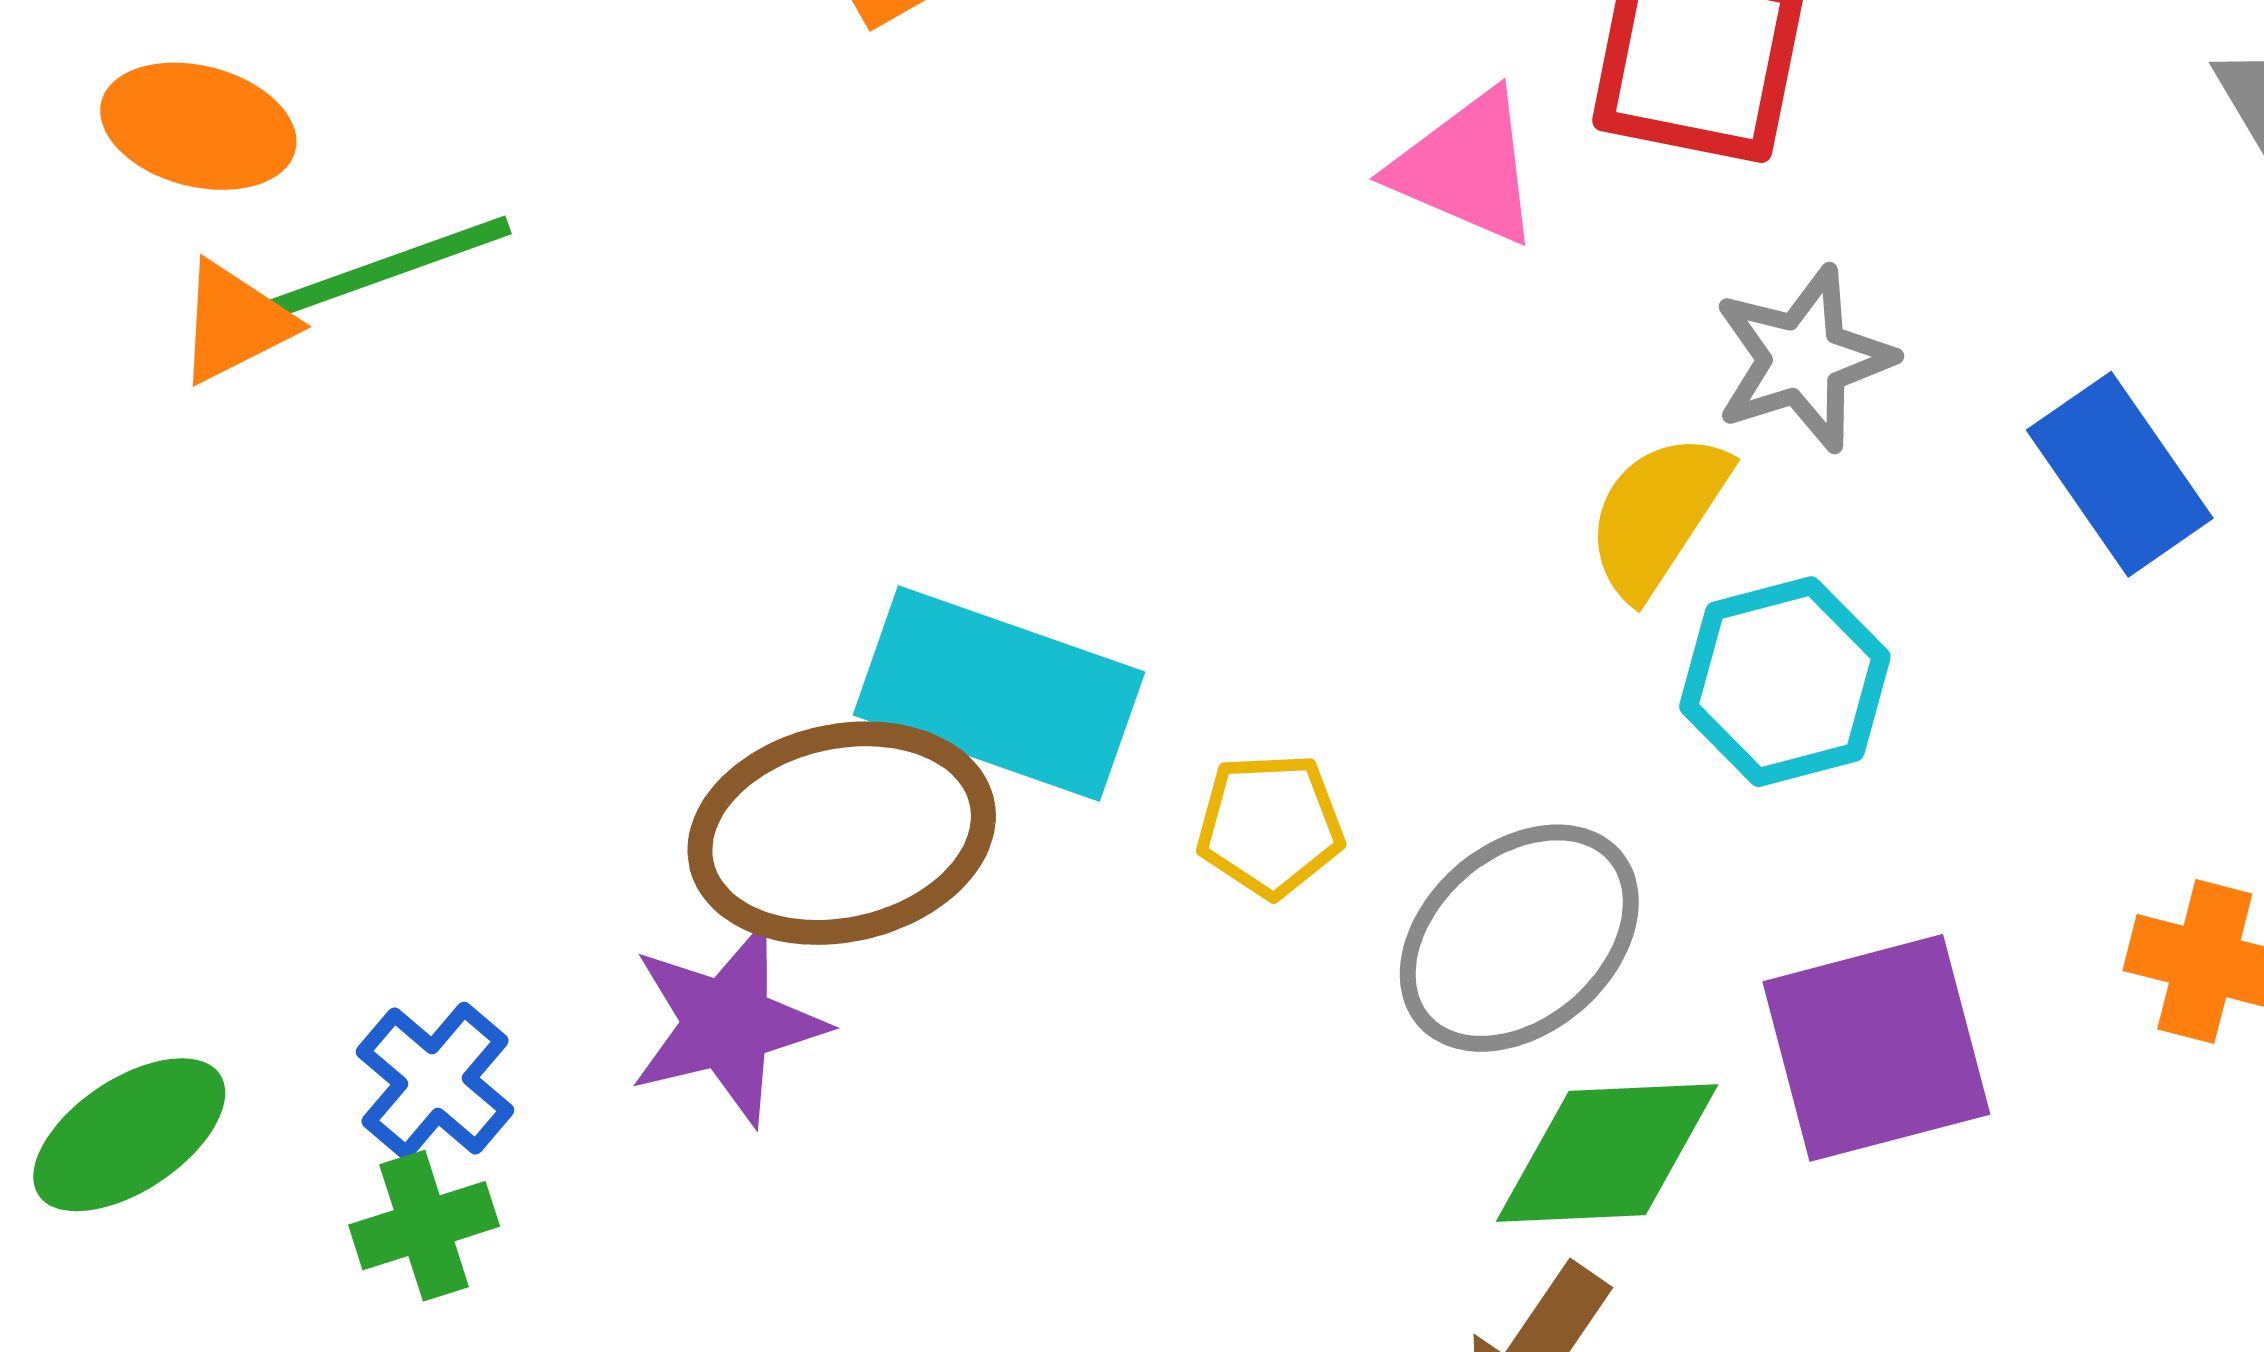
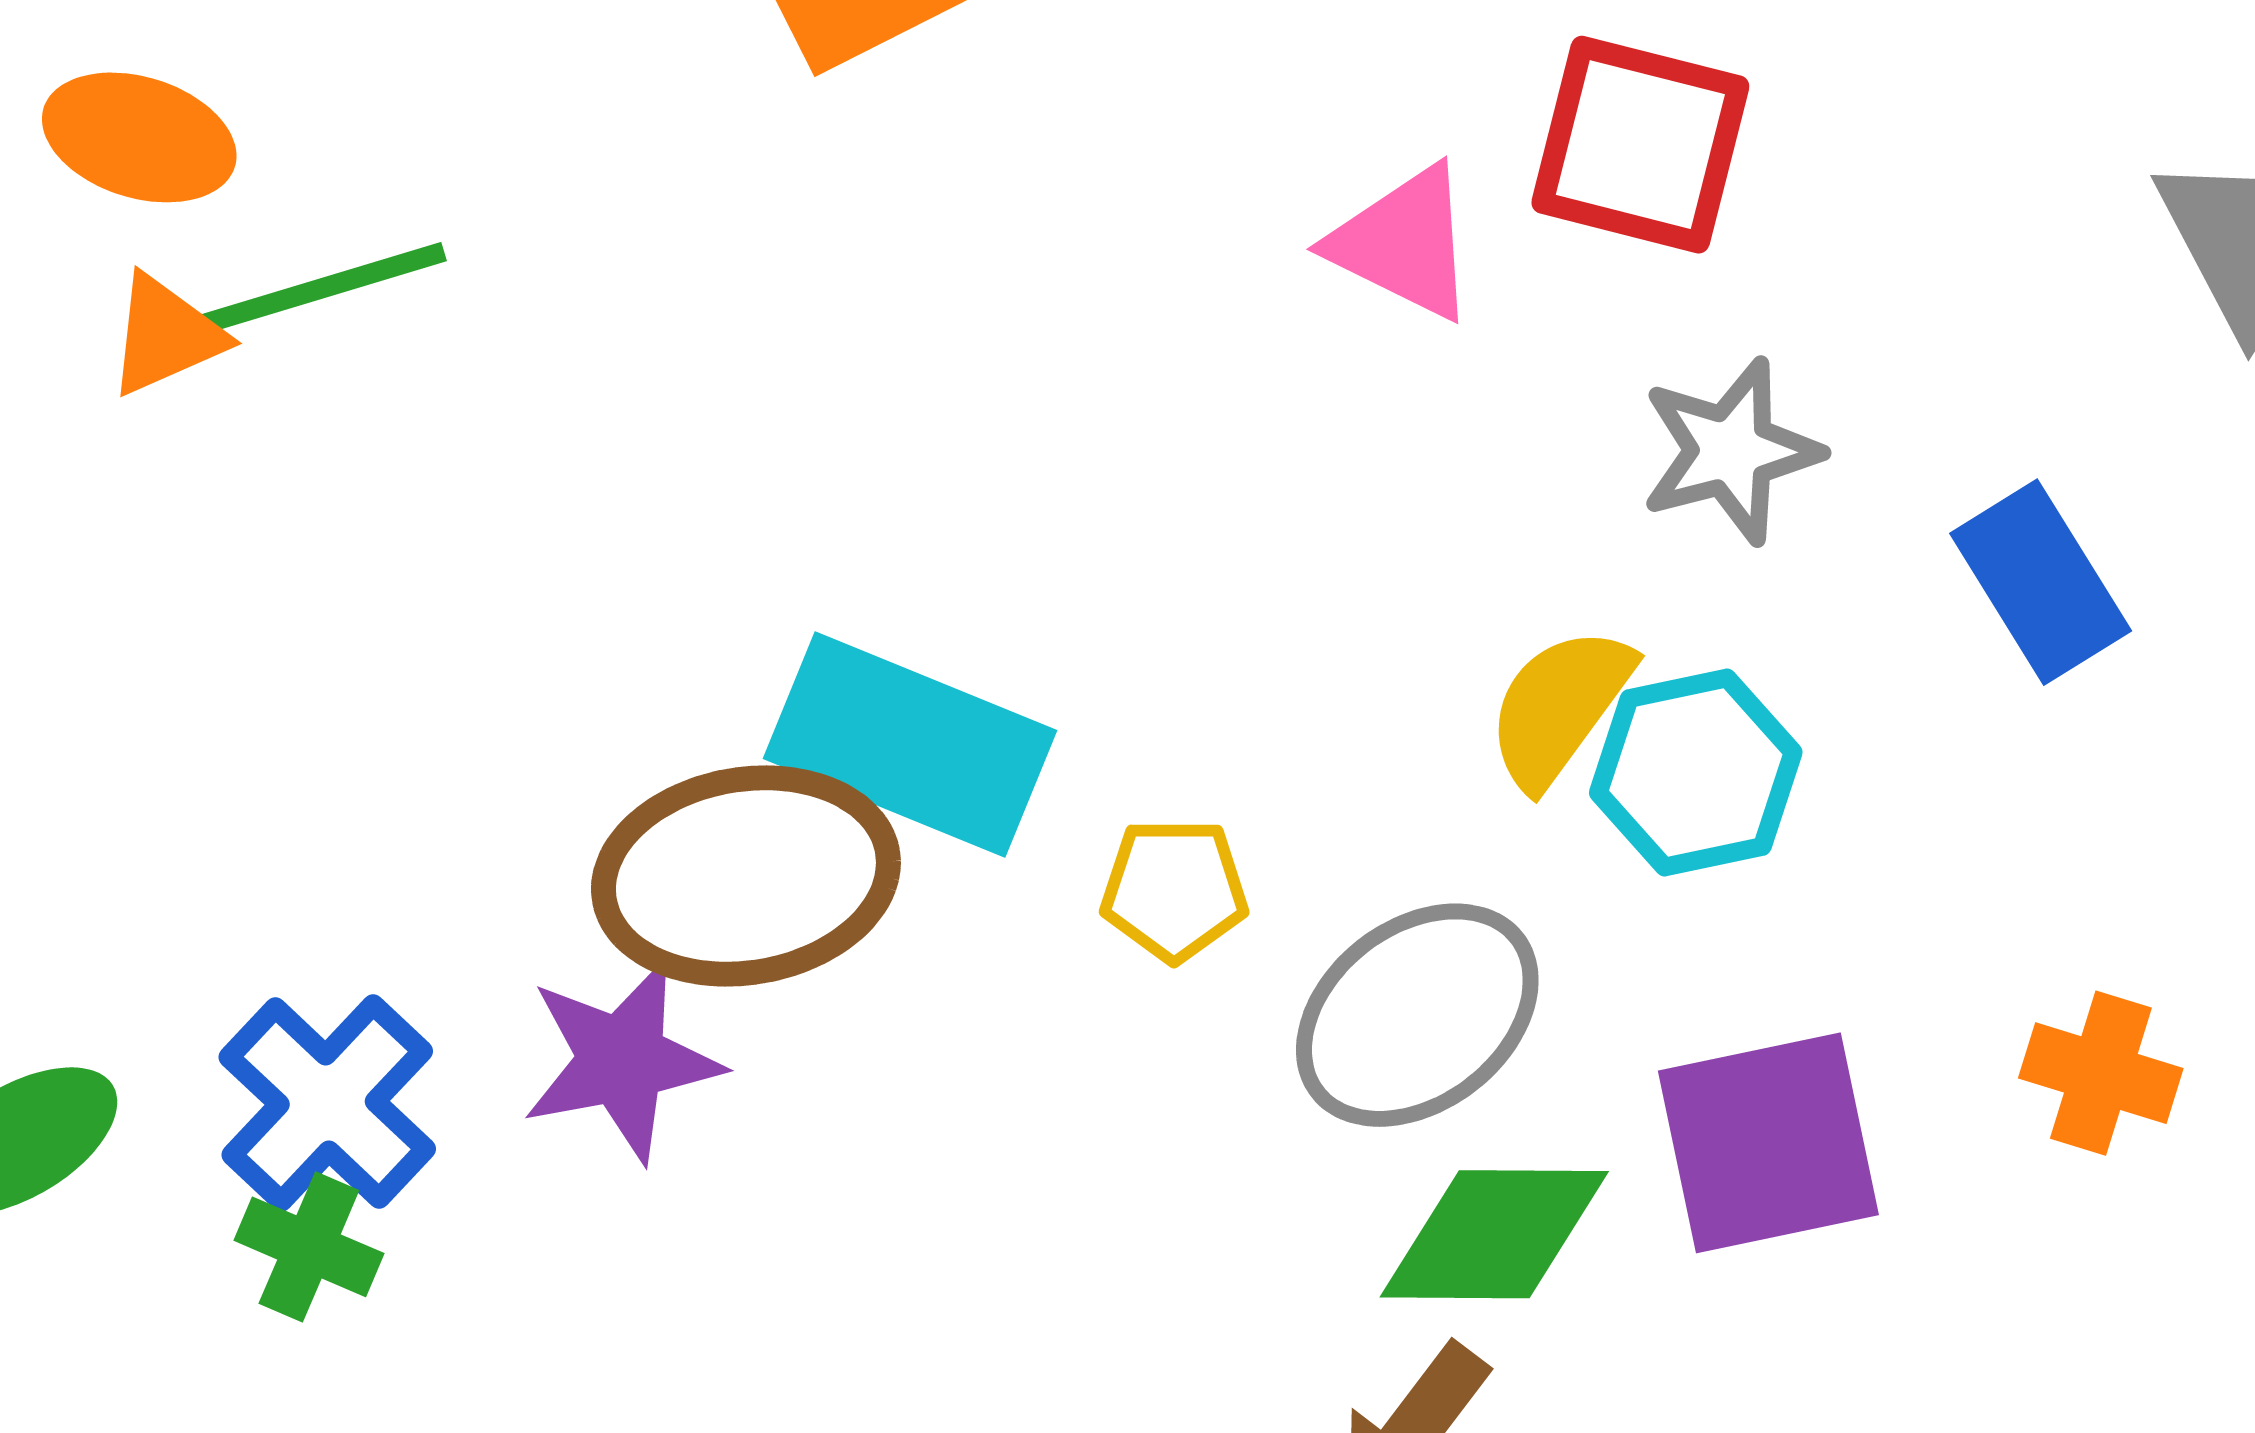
yellow semicircle: (1658, 515) -> (1559, 707), moved
blue cross: (435, 1081) -> (327, 1103), size x1.4
green cross: (424, 1226) -> (309, 1247), turned 38

